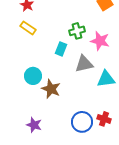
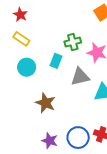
cyan circle: (33, 76) -> (27, 67), moved
purple star: (34, 125) -> (50, 141), moved

